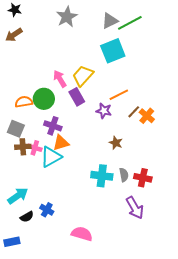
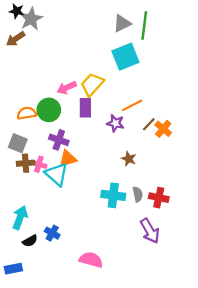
gray star: (67, 17) -> (31, 19), moved
green line: (130, 23) -> (144, 26), turned -55
pink arrow: (60, 79) -> (67, 88), turned -84
purple rectangle: (77, 97) -> (85, 108), turned 30
cyan triangle: (51, 157) -> (57, 174), turned -50
cyan arrow: (18, 196) -> (20, 218), turned -35

